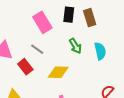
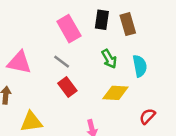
red rectangle: (25, 67) -> (67, 87), moved
yellow diamond: (58, 72) -> (115, 93), moved

